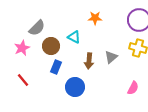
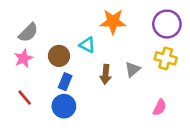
orange star: (95, 18) -> (113, 22), size x1.5
gray semicircle: (37, 28) -> (28, 33), moved
blue circle: (75, 87) -> (64, 106), moved

